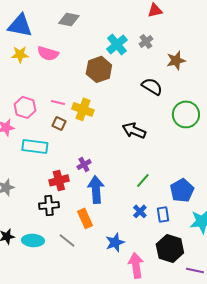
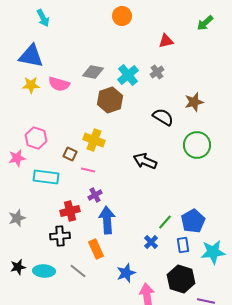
gray diamond: (69, 19) -> (93, 72), moved
brown star: (176, 60) -> (194, 102), moved
pink line: (58, 102) -> (88, 170), moved
green line: (143, 180) -> (165, 222), moved
blue rectangle: (163, 214) -> (183, 245), moved

